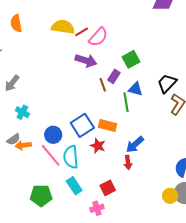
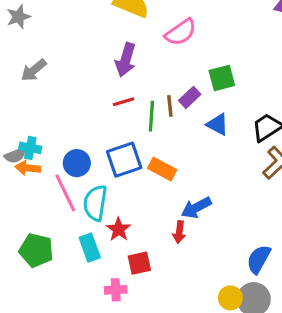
red line: (82, 32) -> (124, 102), moved
purple arrow: (86, 61) -> (126, 60), moved, turned 75
green line: (126, 102) -> (151, 116), moved
cyan cross: (22, 112) -> (30, 148), moved, turned -32
red star: (98, 146) -> (119, 229), moved

